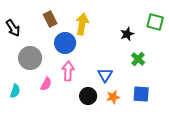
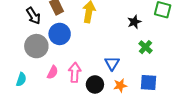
black arrow: (13, 28) -> (33, 16), moved
blue circle: (65, 43) -> (60, 34), moved
pink arrow: (68, 71) -> (75, 72), moved

